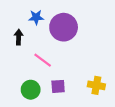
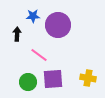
purple square: (58, 86) -> (53, 79), size x1.5

